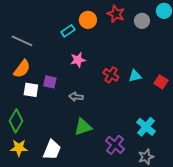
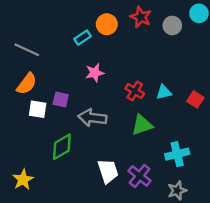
gray arrow: (76, 97) -> (92, 118), size x1.6
green diamond: (16, 121) -> (62, 147), moved, turned 30
green triangle: (83, 127) -> (142, 125), moved
cyan cross: (146, 127) -> (177, 154), turned 36
yellow star: (19, 148) -> (23, 180), turned -30
white trapezoid: (52, 150) -> (108, 171), moved, turned -40

